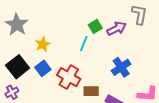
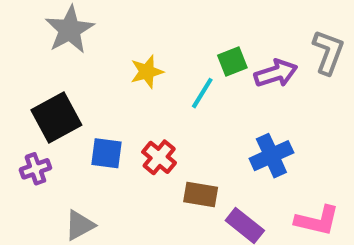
yellow star: (43, 44) -> (147, 72), moved
blue square: (43, 68) -> (106, 153), moved, turned 35
red cross: (69, 77) -> (159, 157), size x0.7

